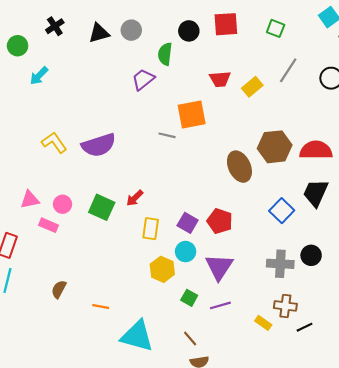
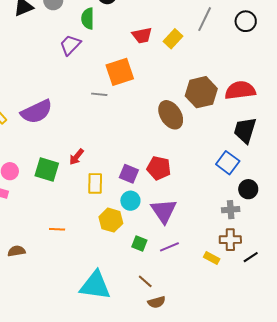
blue square: (282, 211) -> (228, 163), moved
gray cross: (280, 264) -> (231, 210), moved, size x0.7
brown semicircle: (59, 289) -> (16, 251), turned 60
orange line: (101, 307) -> (57, 229), moved

